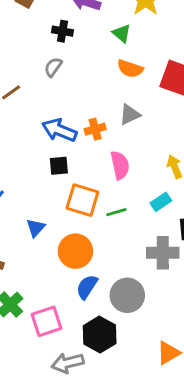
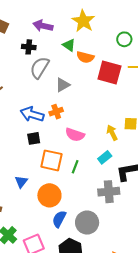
gray semicircle: (53, 67) -> (40, 68), moved, size x1.6
orange semicircle: (130, 69) -> (85, 57), moved
gray triangle: (130, 115) -> (63, 85), moved
pink semicircle: (120, 165) -> (75, 135), turned 126
green line: (116, 212) -> (75, 167), turned -48

